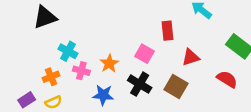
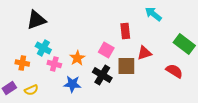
black triangle: (45, 17) -> (36, 20), moved
orange cross: (51, 77) -> (22, 63), moved, turned 32
brown square: (176, 86) -> (126, 66), moved, turned -30

